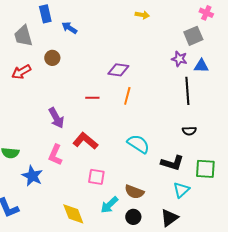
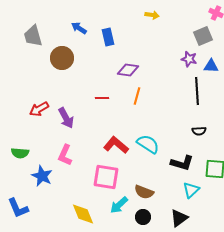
blue rectangle: (45, 14) -> (108, 37), moved
brown circle: (52, 58) -> (62, 58), size x1.5
red arrow: (21, 72) -> (39, 109), moved
red L-shape: (85, 141) -> (116, 145), moved
pink square: (96, 177) -> (106, 177), size x1.5

